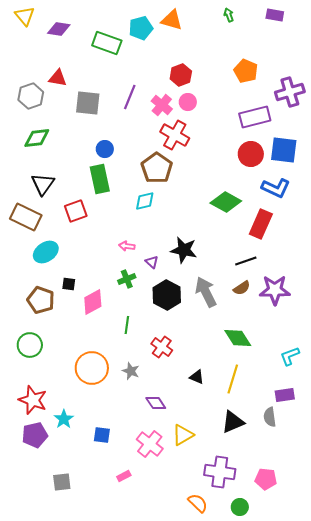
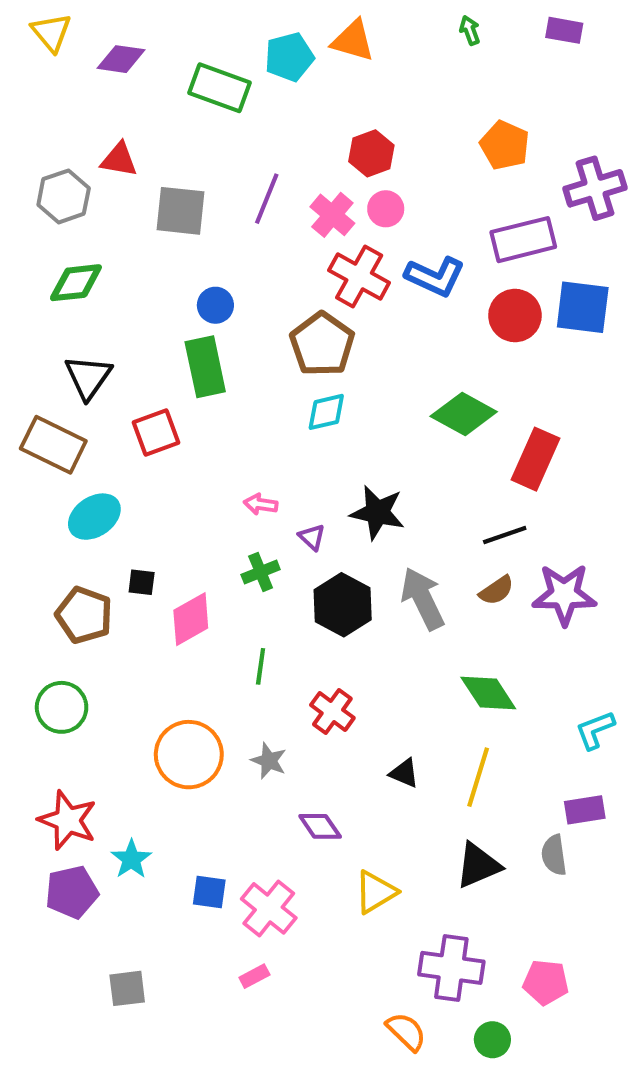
blue L-shape: (276, 188) -> (435, 277), moved
cyan diamond: (145, 201) -> (326, 412), moved
pink cross: (150, 444) -> (269, 908), moved

